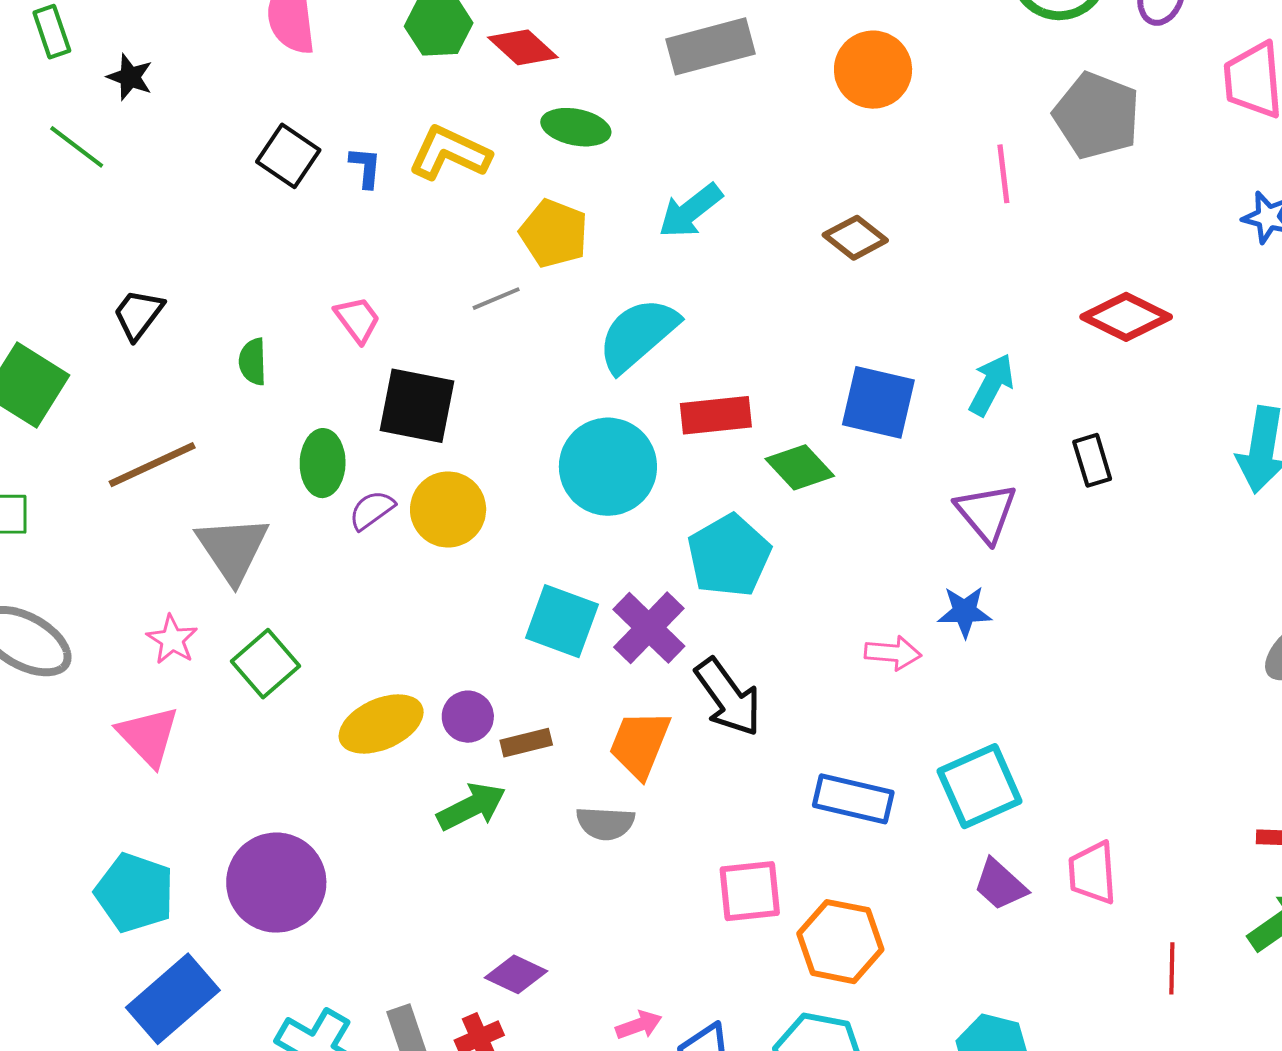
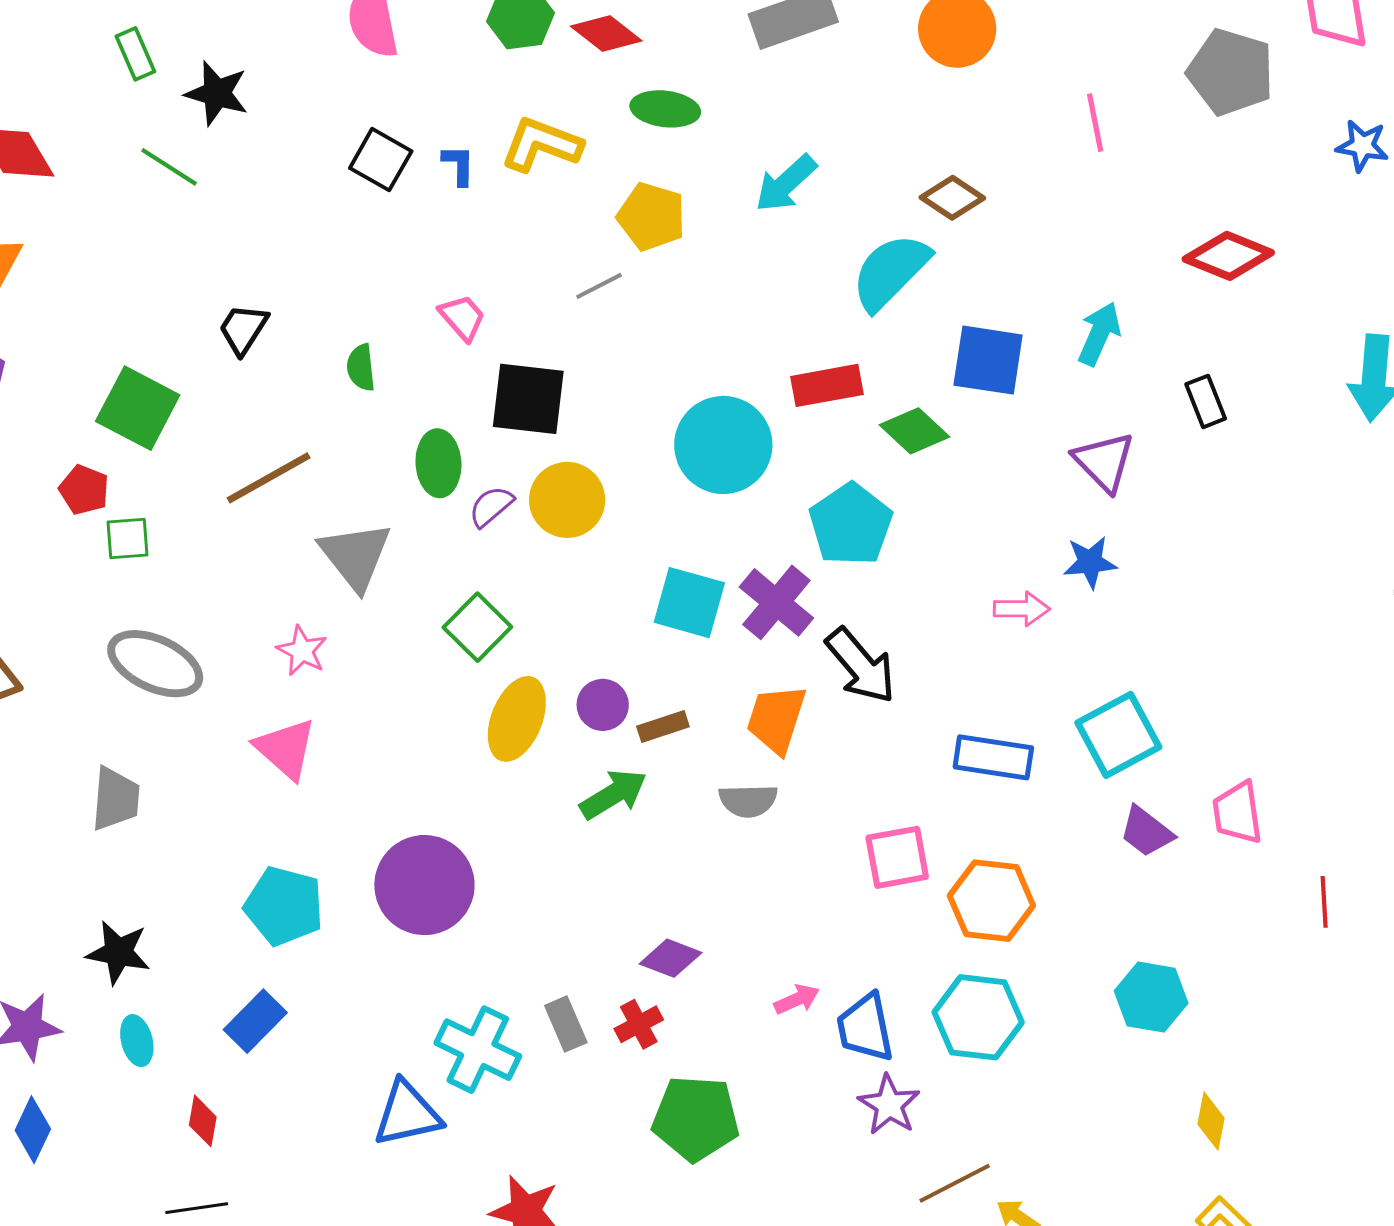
black star: (130, 77) -> (217, 93), size x1.4
gray pentagon: (1097, 116) -> (1231, 72), moved
cyan semicircle: (638, 335) -> (890, 272), moved
green square: (266, 664) -> (477, 627), moved
yellow ellipse: (381, 724) -> (517, 719), turned -40
blue rectangle: (173, 999) -> (255, 1021), moved, size x0.7

